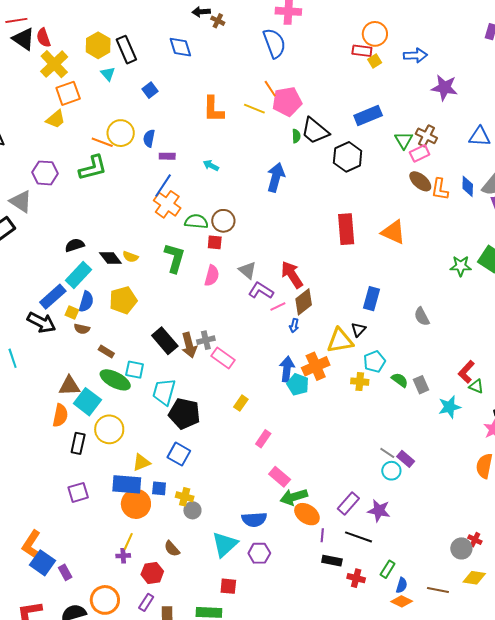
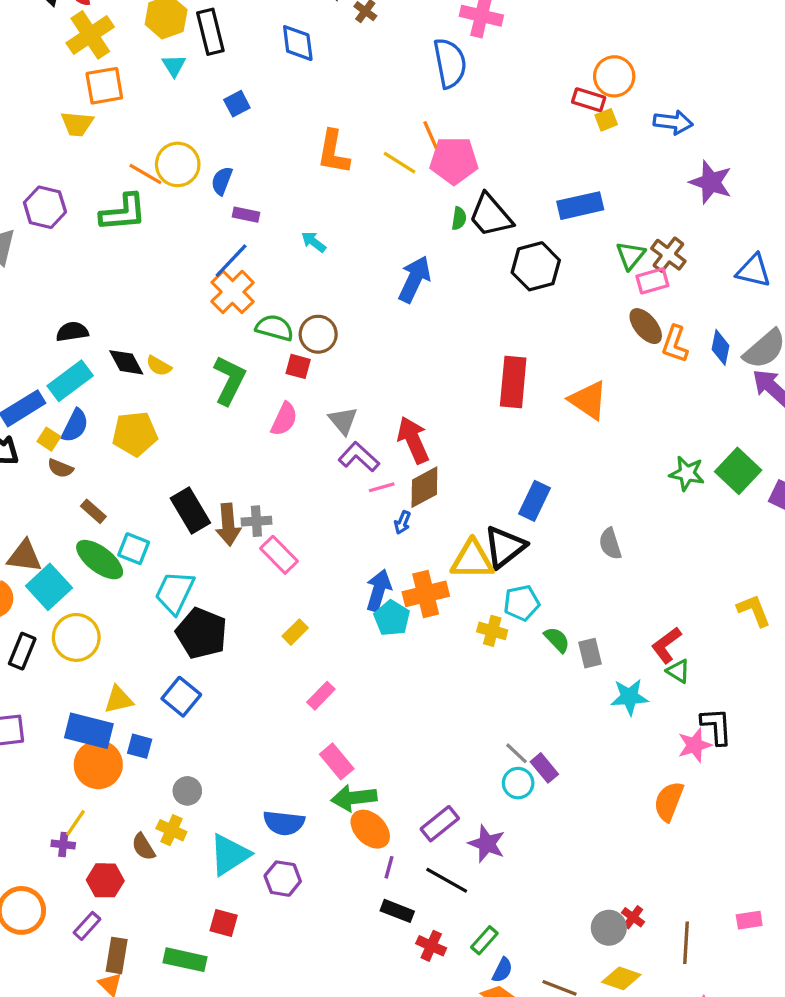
yellow trapezoid: (56, 119) -> (77, 124), turned 35
black triangle: (358, 330) -> (505, 547), size x1.8
yellow cross: (185, 497) -> (171, 830), moved

